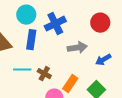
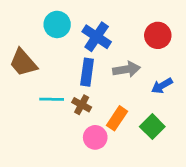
blue cross: (55, 24) -> (97, 37), turned -30
blue rectangle: (31, 40) -> (87, 72), moved

